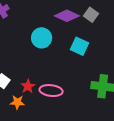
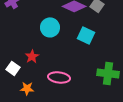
red star: (28, 86) -> (32, 56), moved

